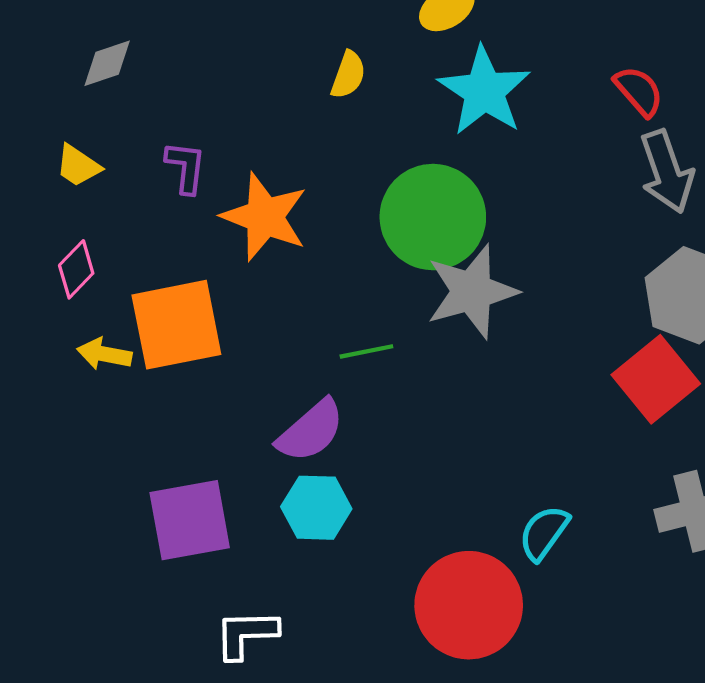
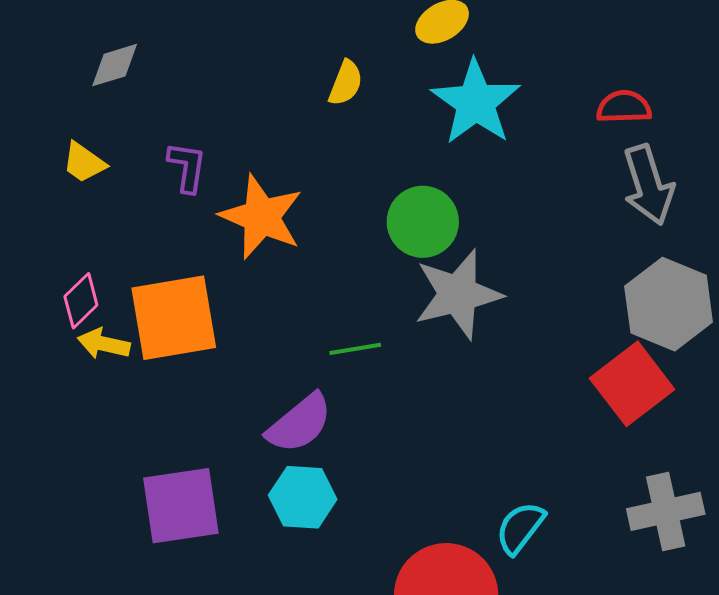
red semicircle: (639, 91) -> (624, 107), turned -52
green circle: (433, 217) -> (423, 222), size x0.7
pink diamond: (76, 269) -> (81, 301), moved

